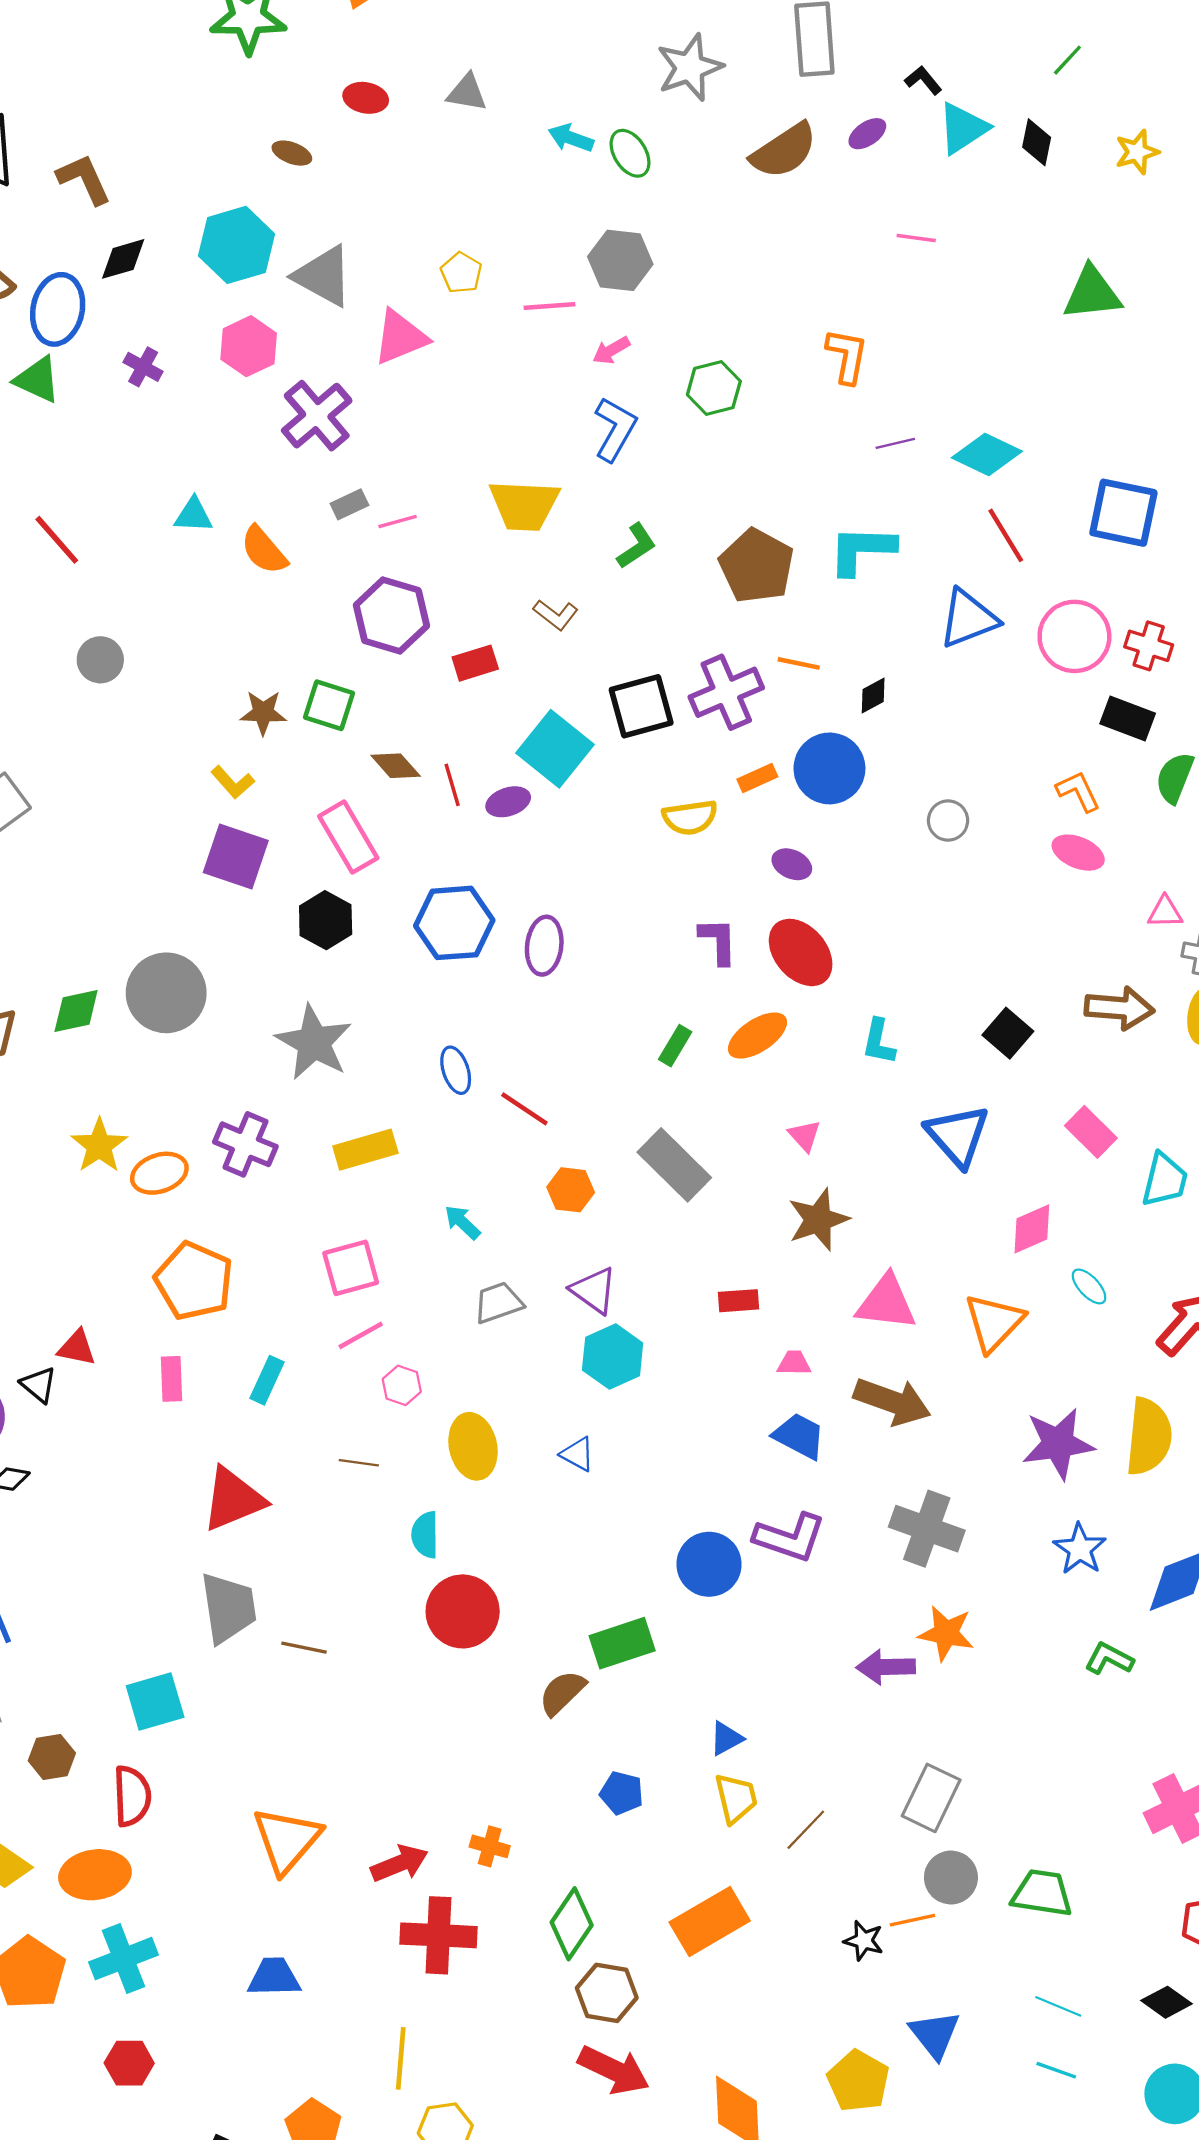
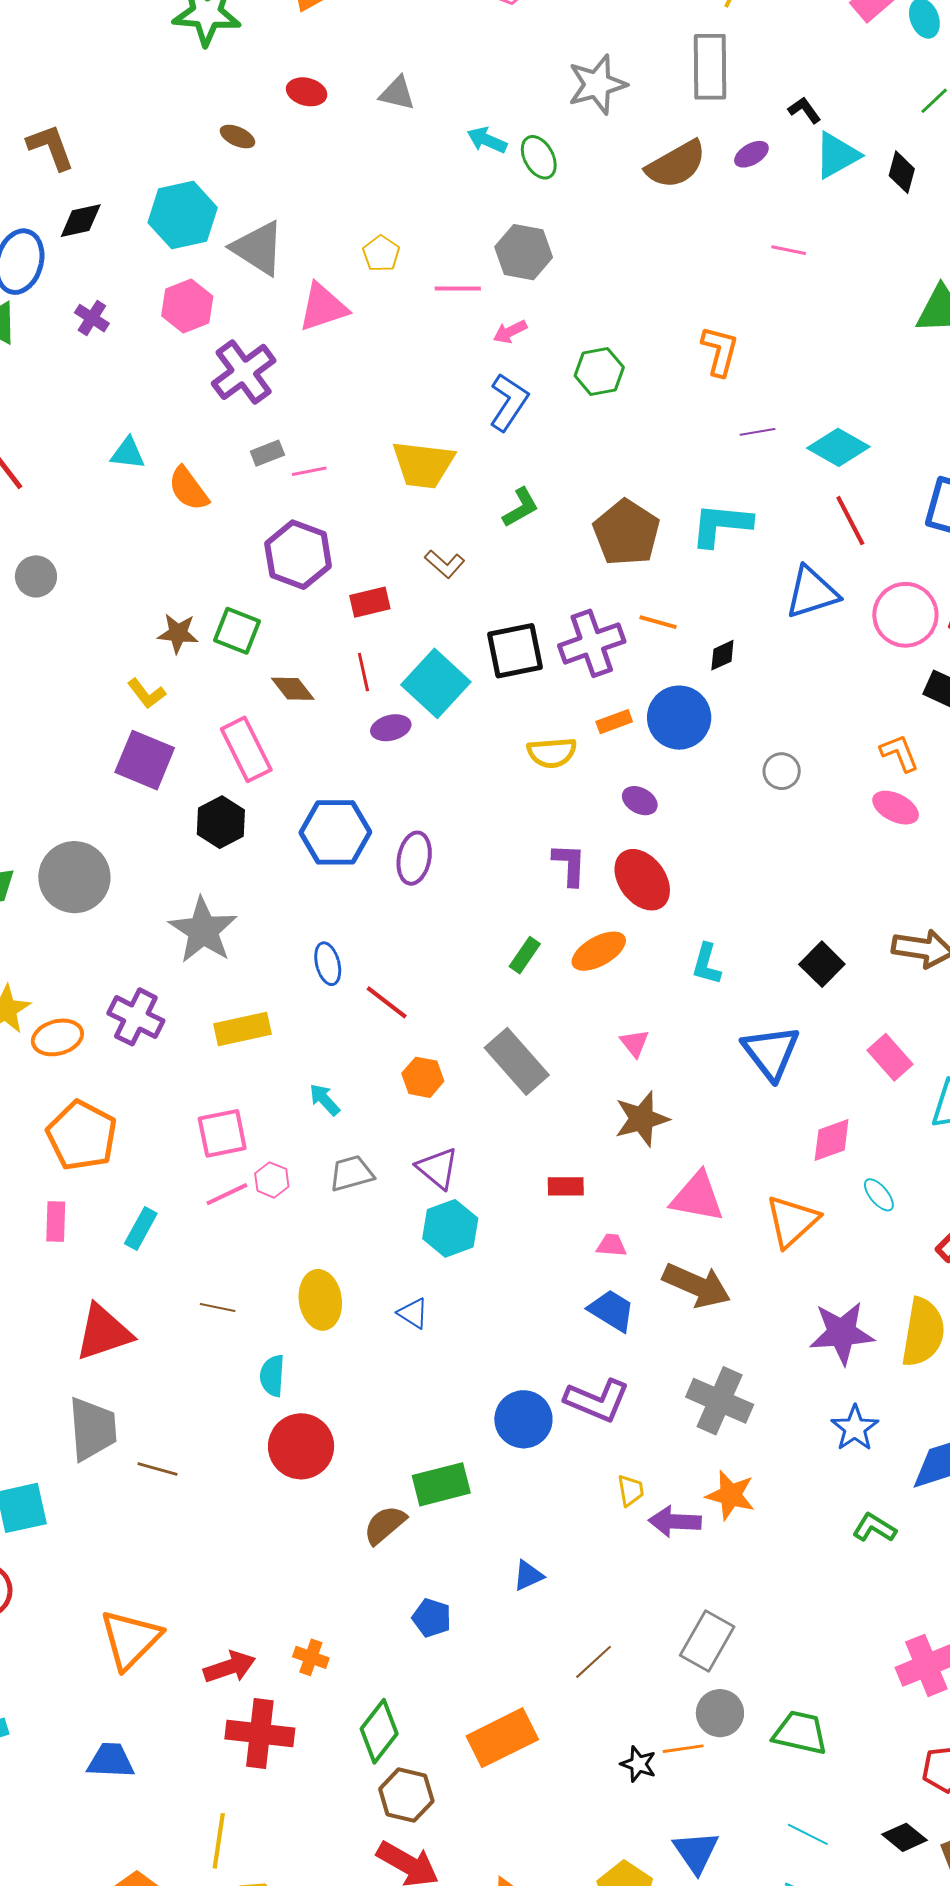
red line: (452, 785) -> (363, 672), moved
pink hexagon: (402, 1385) -> (272, 1180), moved
yellow trapezoid: (736, 1798) -> (631, 1491), moved, size x0.7

